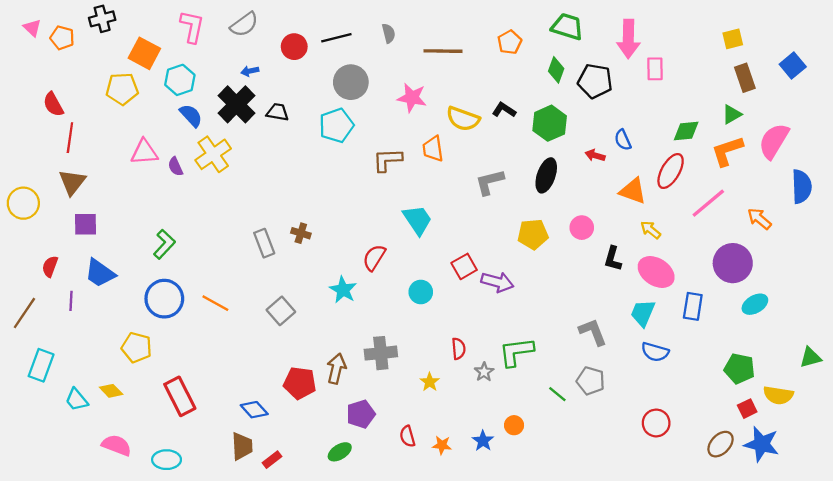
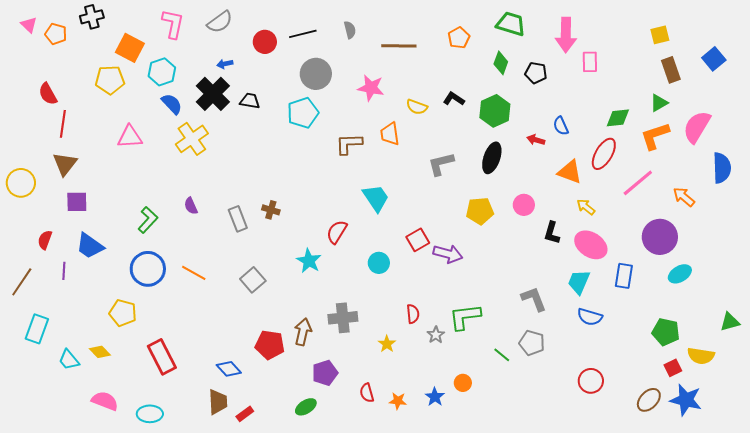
black pentagon: (595, 81) -> (536, 73), size x0.7
yellow semicircle: (463, 119) -> (417, 107), size x0.7
purple semicircle: (175, 167) -> (191, 206), moved

